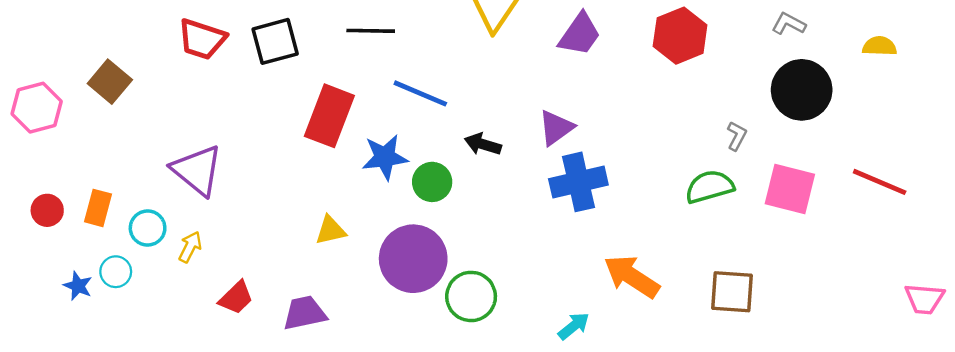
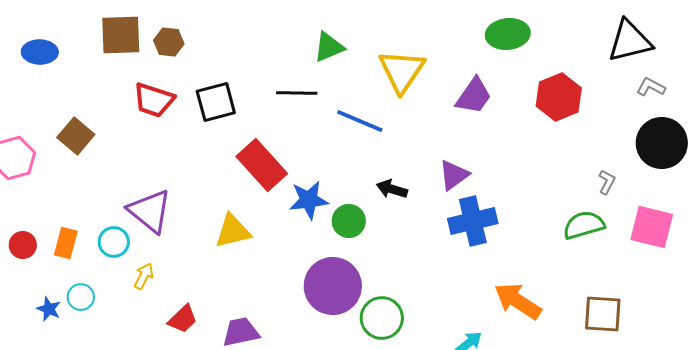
blue line: (420, 93) -> (360, 121), moved
red rectangle: (329, 116) -> (262, 165), turned -63
cyan circle: (148, 228) -> (114, 242), moved
yellow triangle: (331, 230) -> (233, 231), moved, size x1.4

